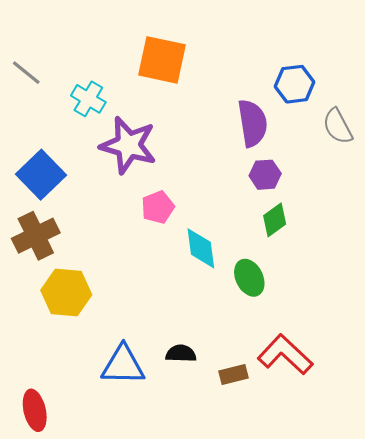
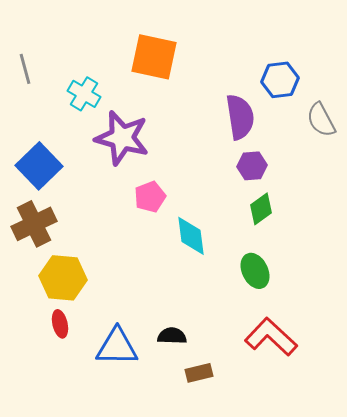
gray line: (26, 73) -> (25, 69), turned 36
green ellipse: (249, 278) -> (255, 271), moved
brown rectangle: (234, 375) -> (199, 373), moved
red ellipse: (35, 410) -> (60, 324), moved, size x0.7

